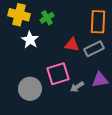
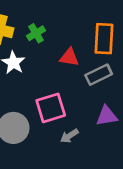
red triangle: (72, 45) -> (69, 57), moved
gray arrow: (77, 87) -> (69, 136), moved

